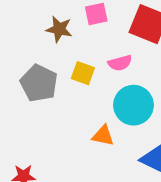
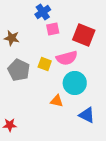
brown star: (59, 29) -> (12, 38), moved
pink semicircle: (120, 63) -> (67, 58), size x1.5

